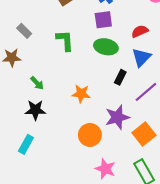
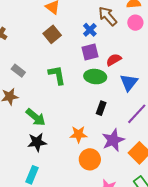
red semicircle: (140, 31) -> (114, 60), moved
black rectangle: (120, 77) -> (101, 108), moved
green arrow: (37, 83) -> (36, 117), size x1.5
orange star: (81, 94) -> (78, 134), moved

